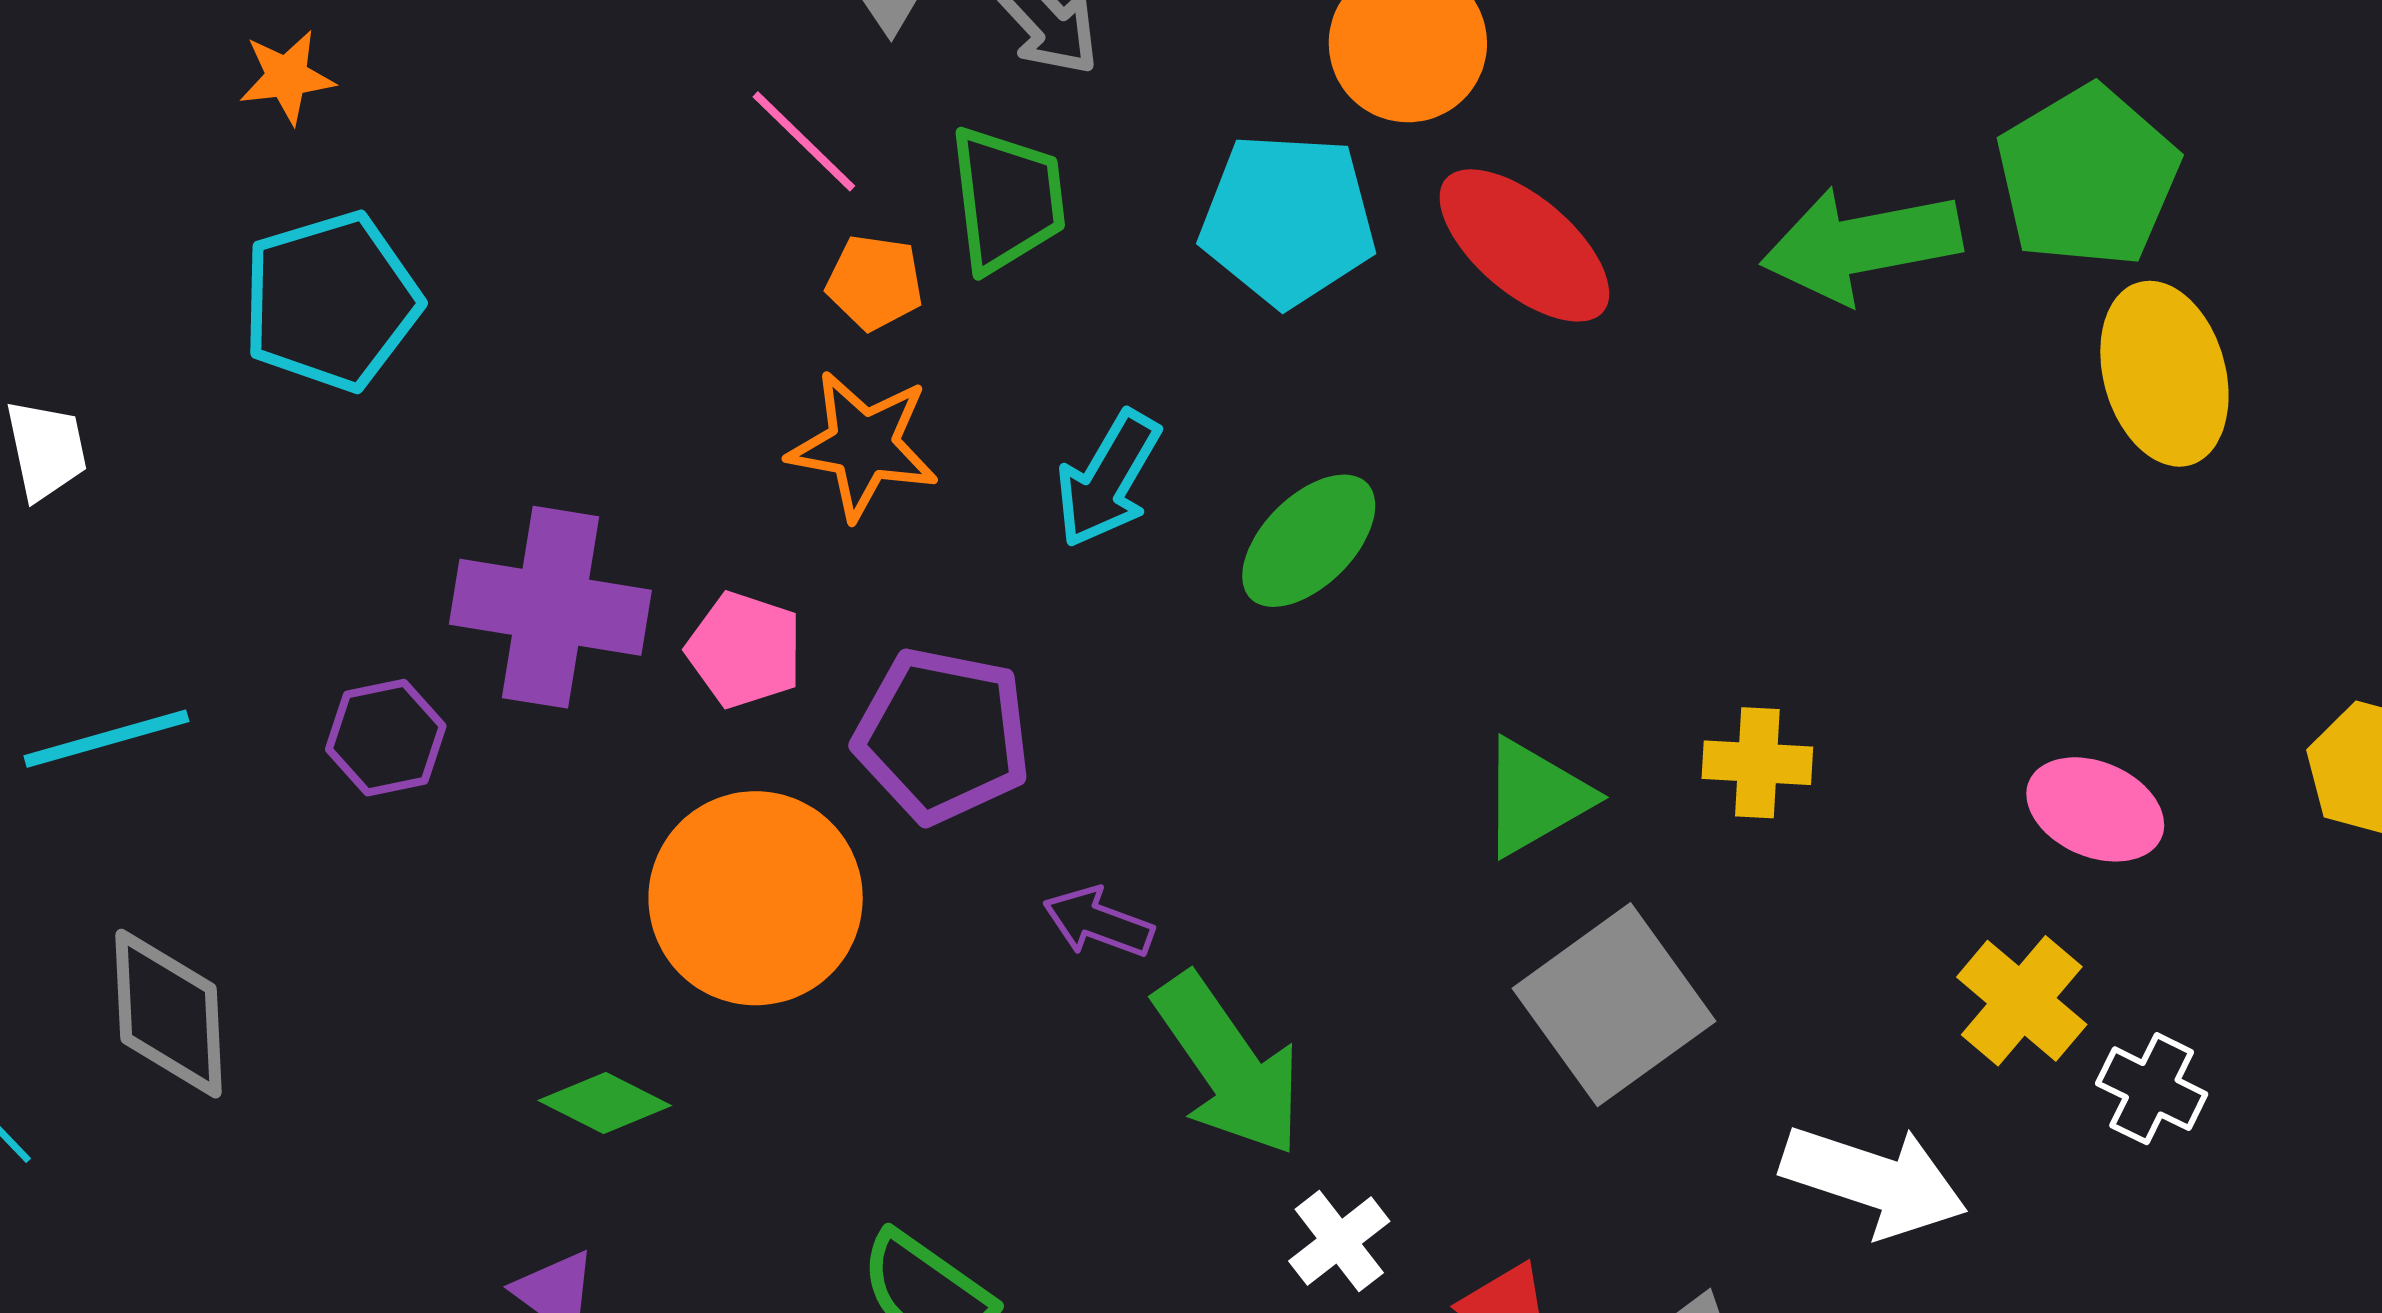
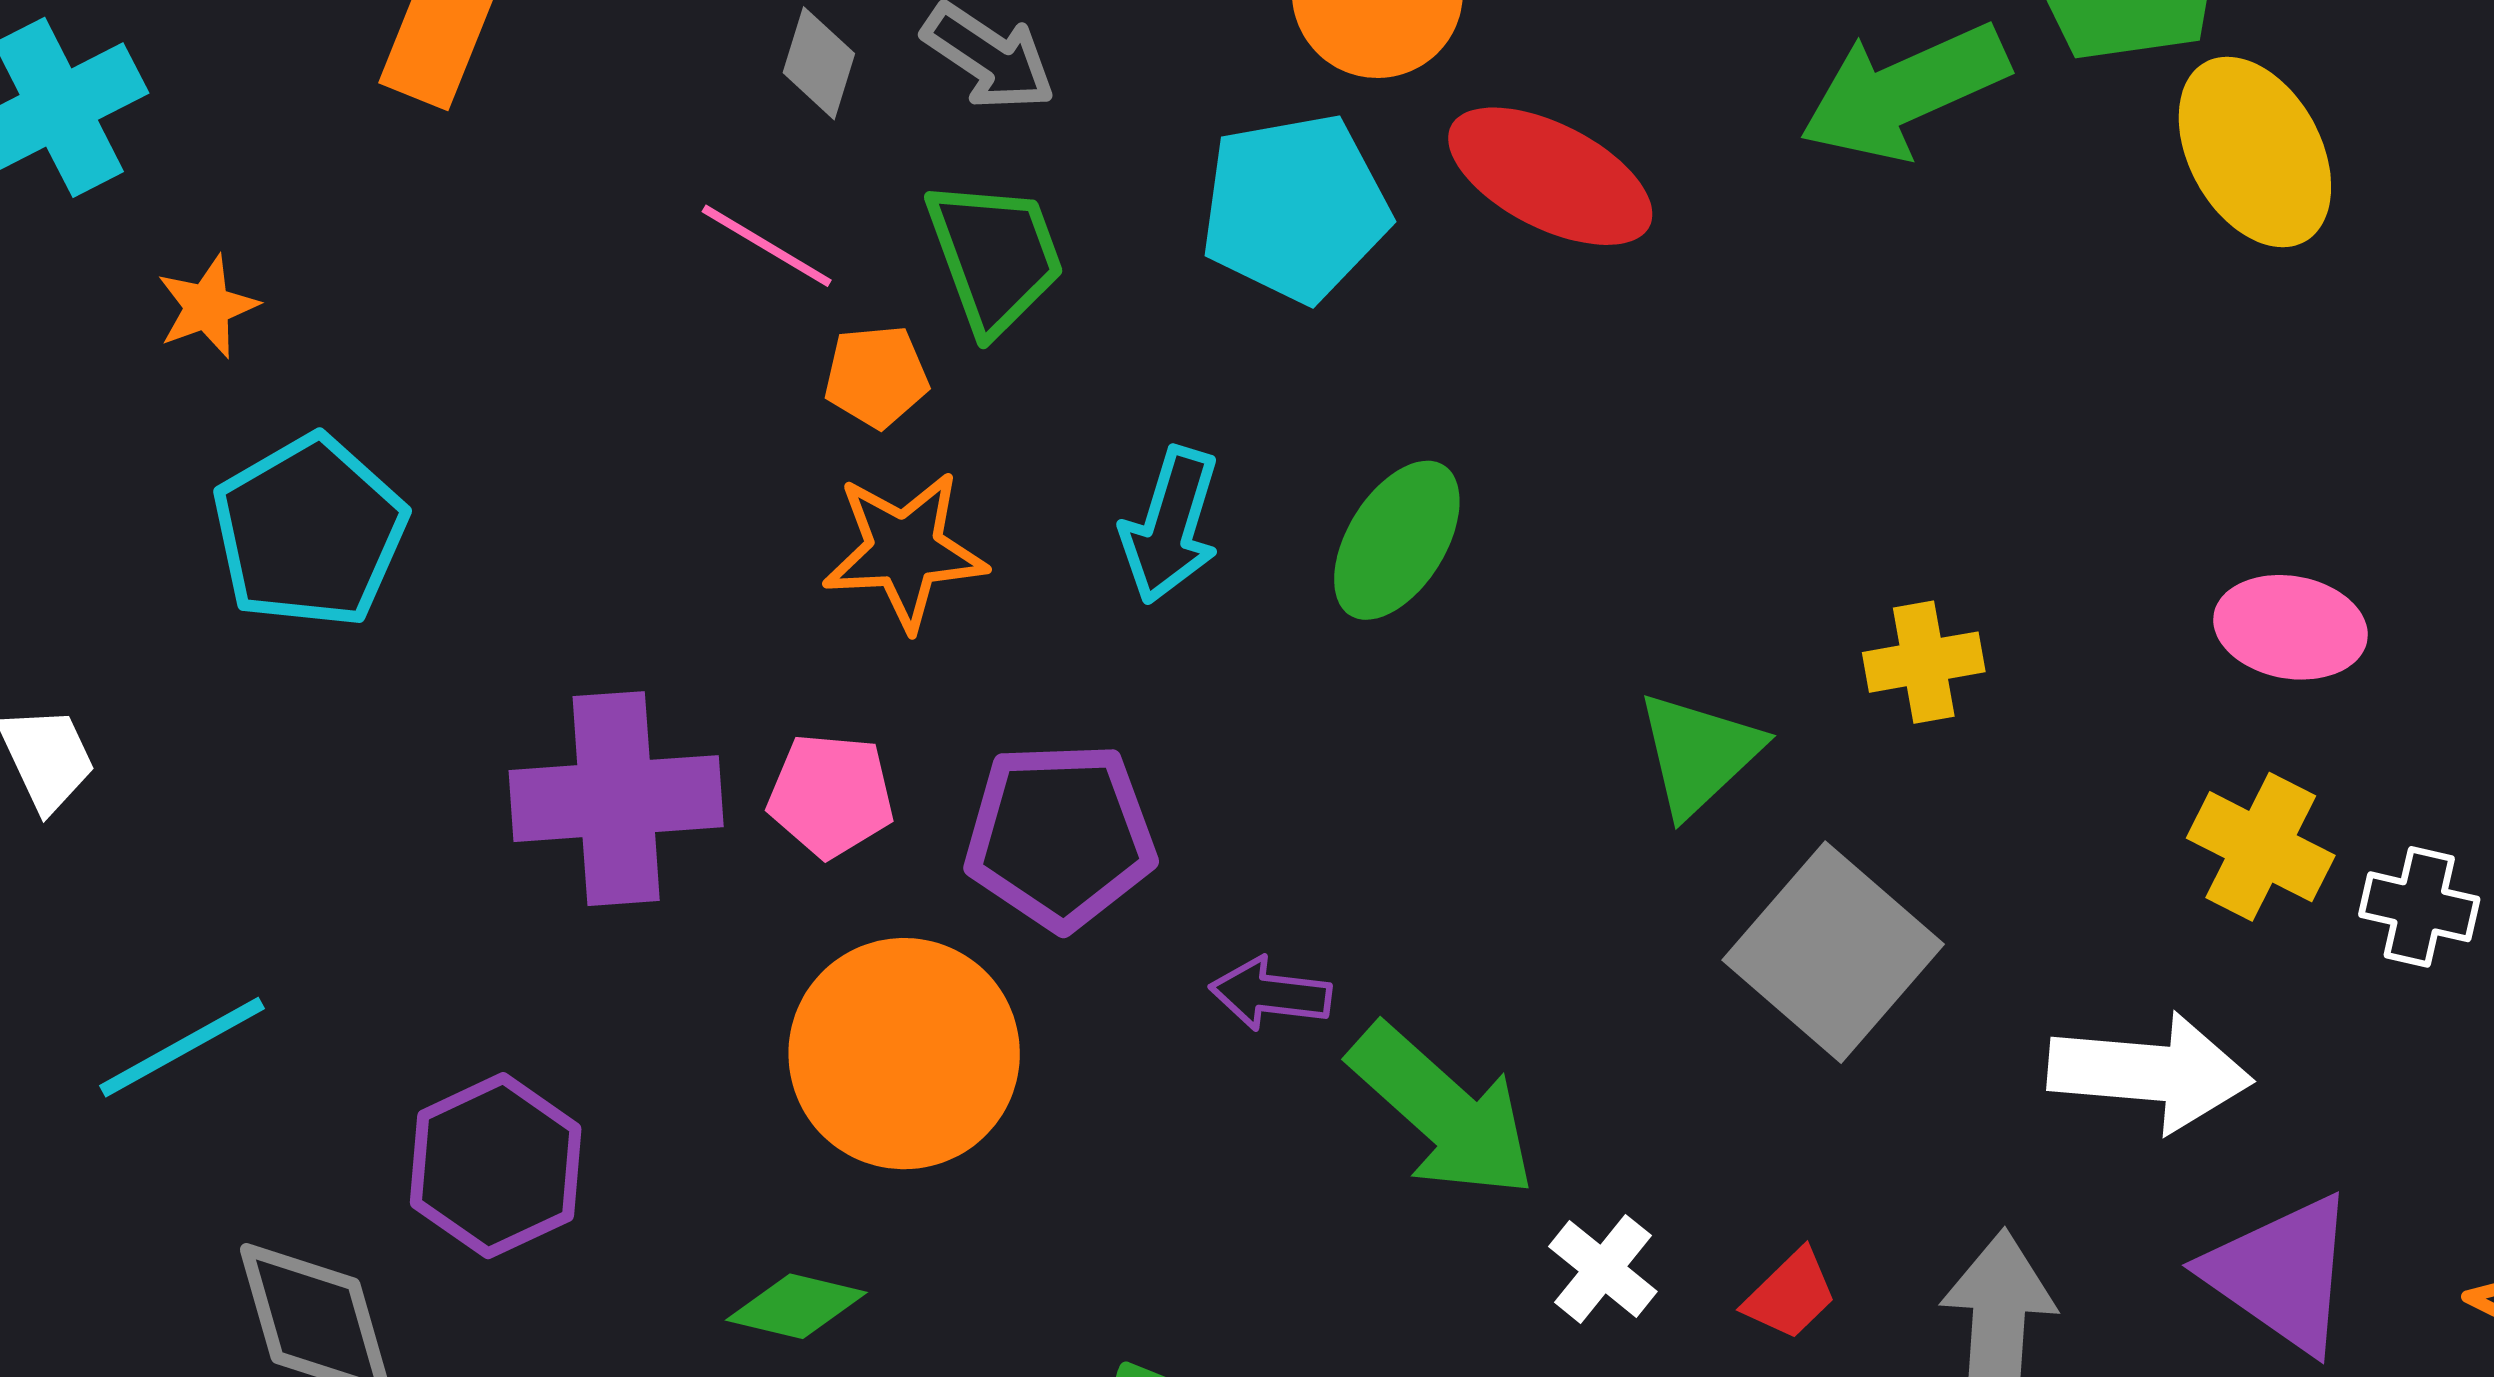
purple hexagon: (386, 738) -> (496, 1166), moved, size x1.4

